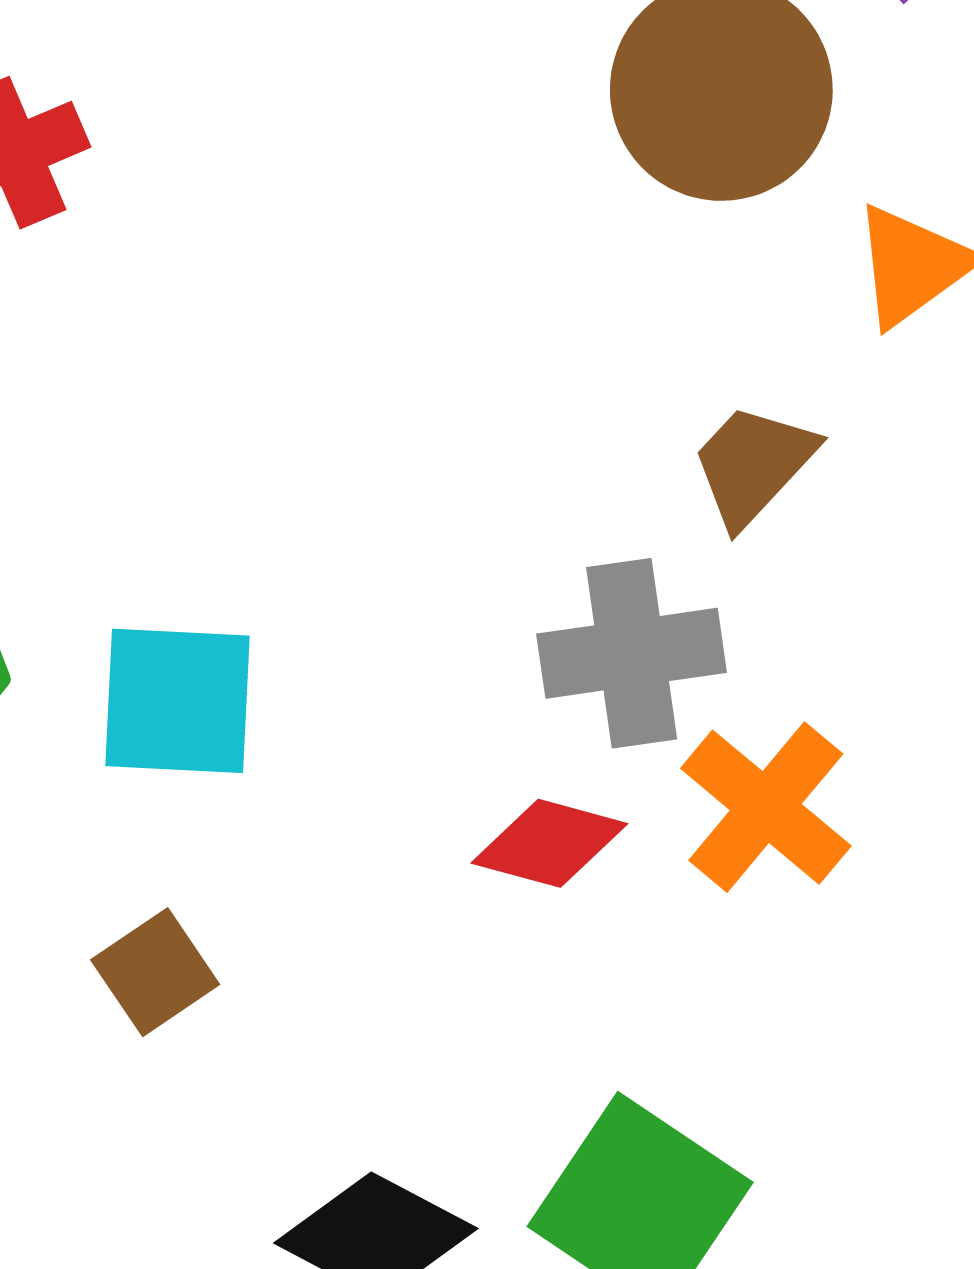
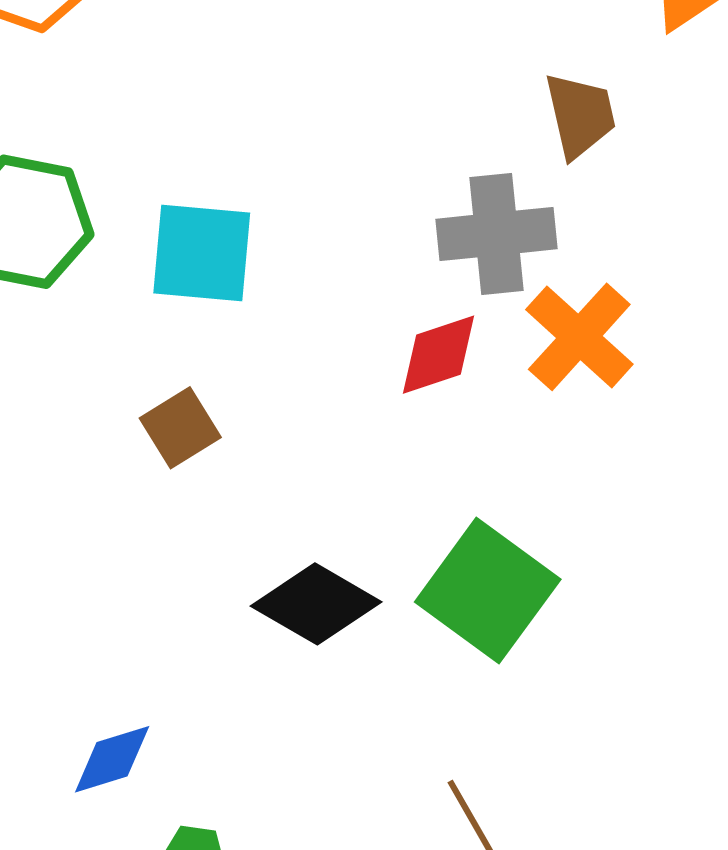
brown trapezoid: (753, 465) -> (580, 115), turned 122
red diamond: (549, 843) -> (438, 355), turned -36

